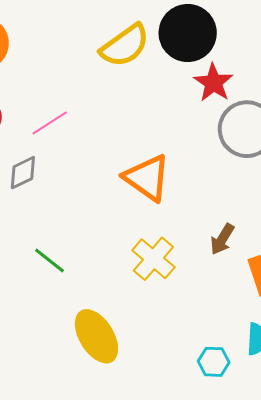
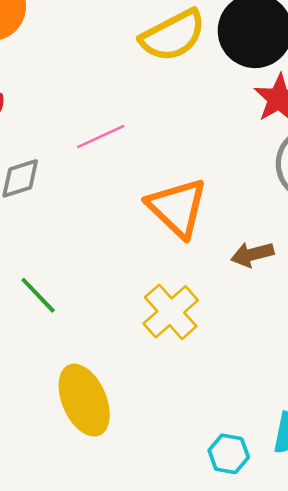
pink line: (50, 123) -> (101, 136), moved
brown arrow: (222, 239) -> (252, 254), moved, turned 36

